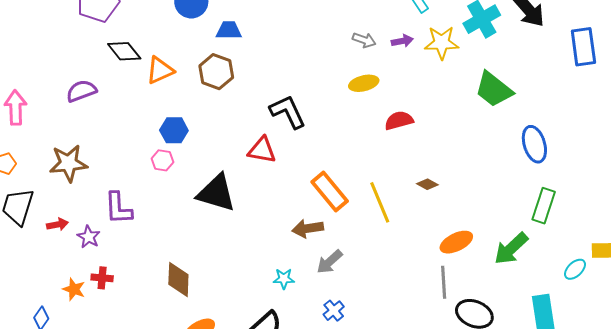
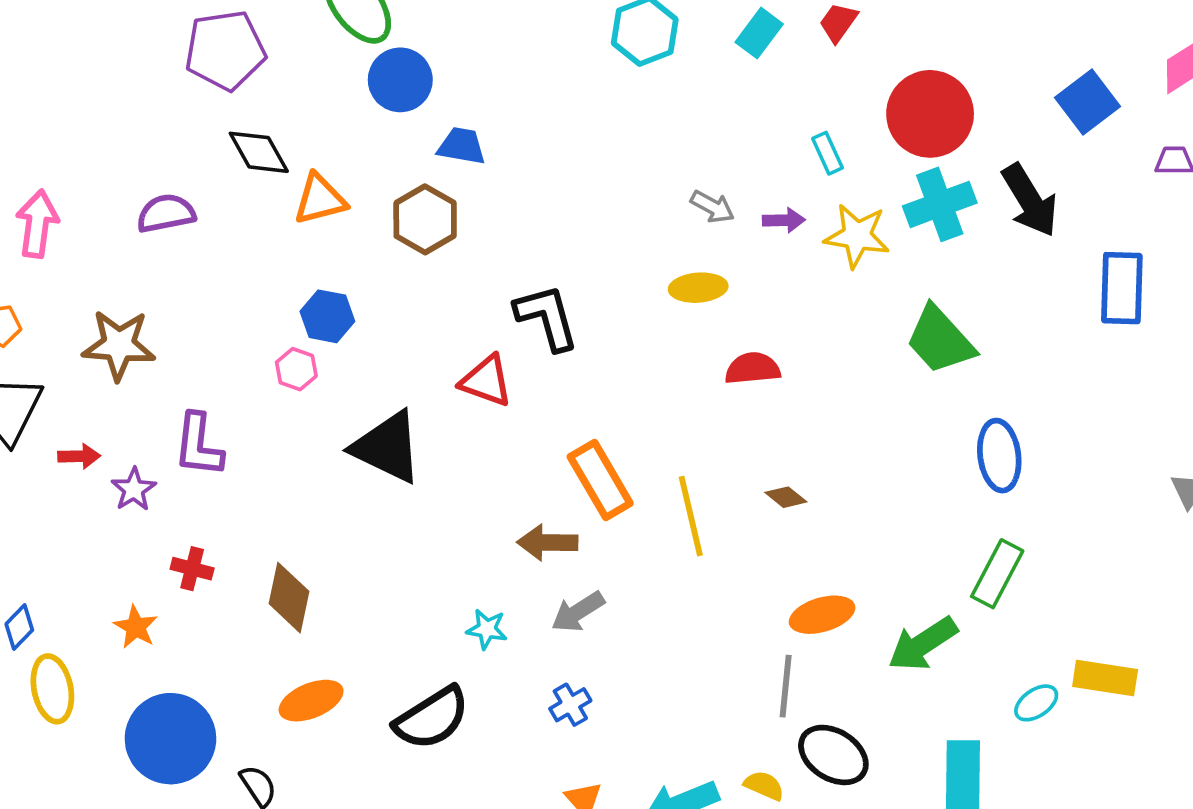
red cross: (102, 278) -> (192, 569), moved
orange star: (74, 289) -> (136, 627), moved

